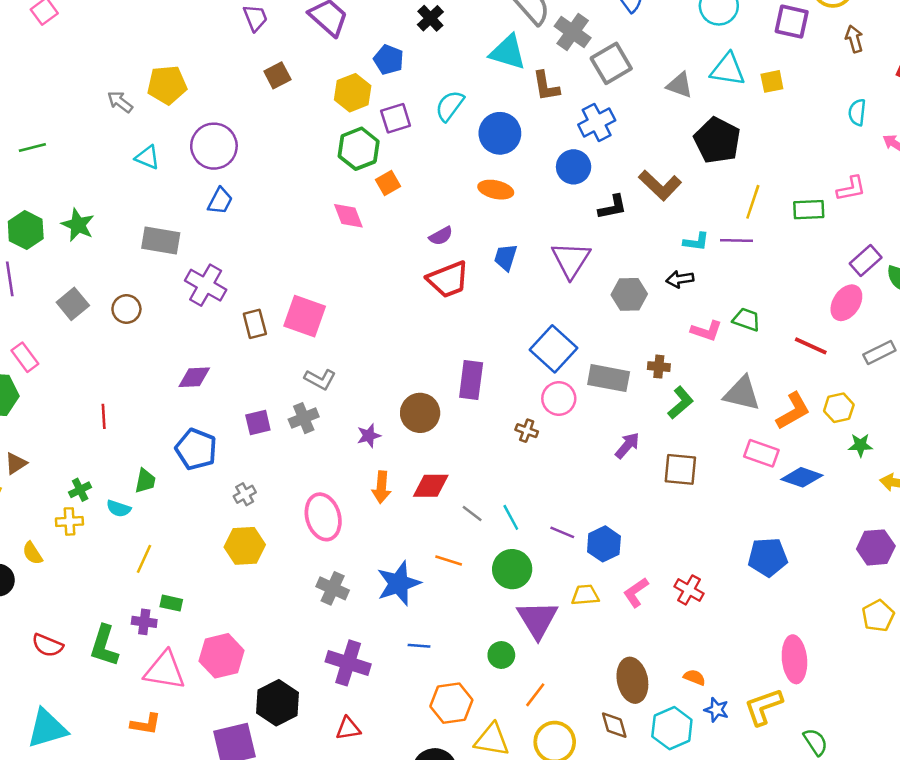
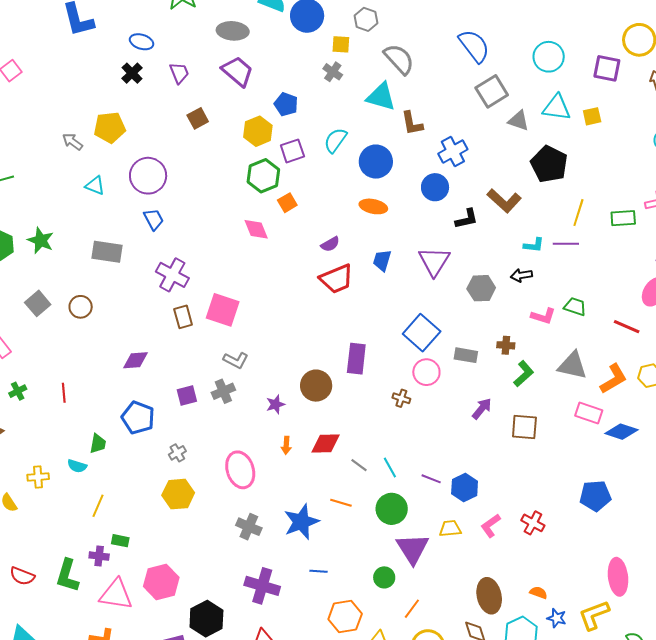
black cross: (430, 18) -> (132, 73), moved
gray cross: (573, 32) -> (333, 72), moved, size x0.7
gray square: (611, 63) -> (492, 91), moved
blue trapezoid: (220, 201) -> (154, 219), turned -55
purple cross: (206, 285) -> (172, 275), moved
gray rectangle: (609, 378) -> (466, 355), size x0.7
orange arrow: (381, 487) -> (286, 445), size x0.7
green cross: (80, 490) -> (18, 391), moved

